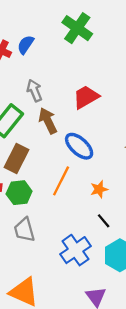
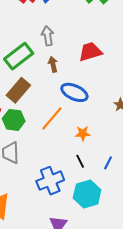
brown arrow: (48, 121) -> (53, 64), size x0.7
blue ellipse: (79, 146) -> (74, 92), turned -32

